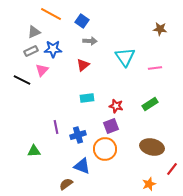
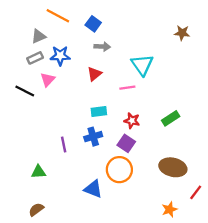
pink line: (155, 68) -> (127, 88), moved
purple square: (111, 126) -> (126, 143), turned -35
blue cross: (78, 135) -> (93, 137), moved
brown semicircle: (66, 184) -> (36, 209), moved

